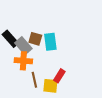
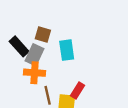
brown square: (35, 39) -> (43, 35), moved
gray rectangle: (23, 46) -> (35, 55), turned 66

